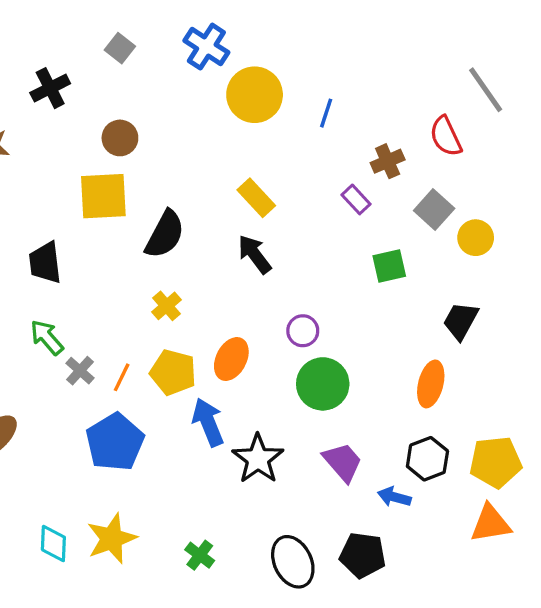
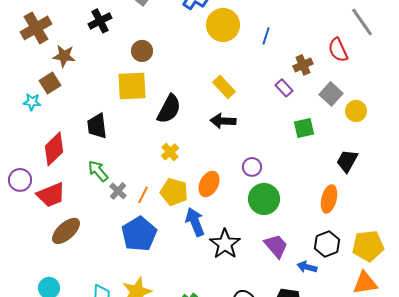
black arrow: (255, 254) -> (223, 121), turned -50

